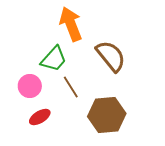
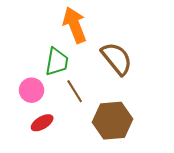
green trapezoid: (54, 59) -> (57, 62), turned -32

